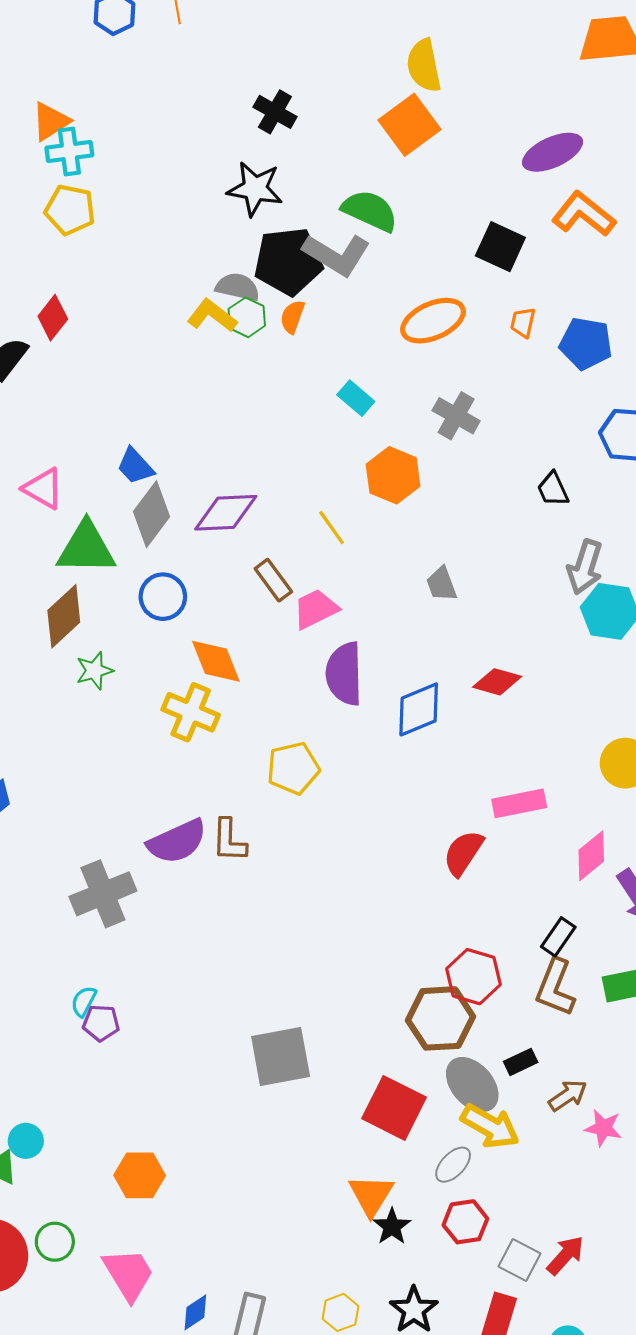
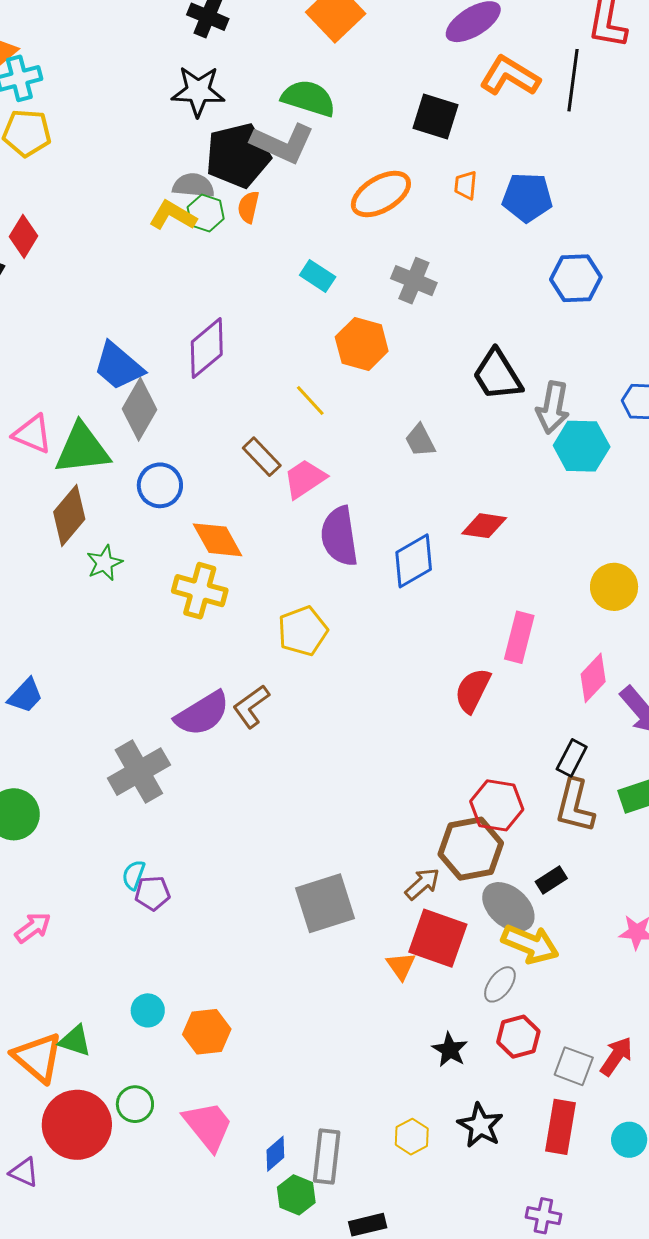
blue trapezoid: (135, 466) -> (118, 366), size x1.4
pink triangle: (43, 488) -> (32, 434), moved
black trapezoid: (553, 489) -> (497, 375), moved, size x1.6
purple diamond: (226, 513) -> (207, 348), moved, turned -30
pink rectangle: (519, 803) -> (519, 637), turned -57
brown L-shape: (229, 840) -> (251, 706), turned 60
brown arrow: (568, 1095) -> (422, 884), moved
cyan circle: (26, 1141) -> (148, 1010), moved
orange triangle: (371, 1195) -> (401, 966), moved, size x0.7

